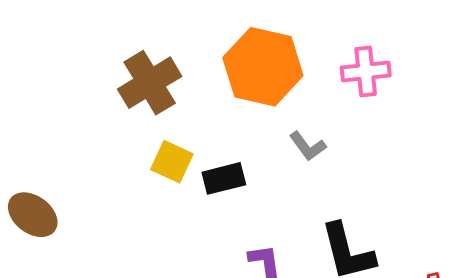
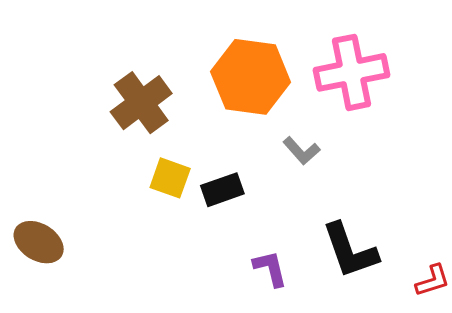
pink cross: (366, 71) -> (352, 72), size x1.5

